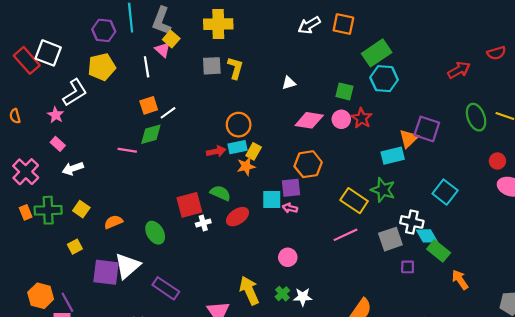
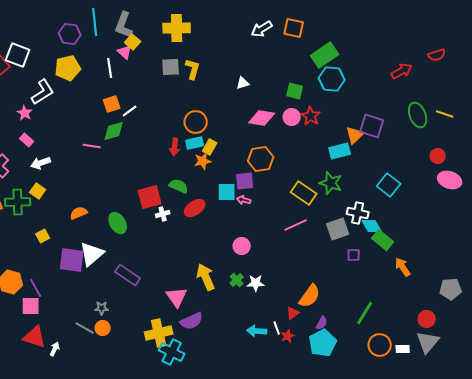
red arrow: (216, 151) -> (175, 147), turned 108
yellow square: (81, 209) -> (38, 191), moved

